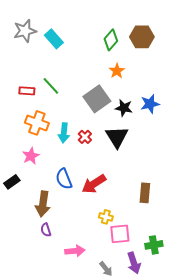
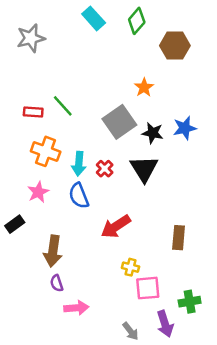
cyan rectangle: (54, 39) -> (94, 18), moved
green diamond: (111, 40) -> (137, 21), moved
blue semicircle: (64, 179) -> (79, 196), moved
pink arrow: (75, 251) -> (76, 308), moved

